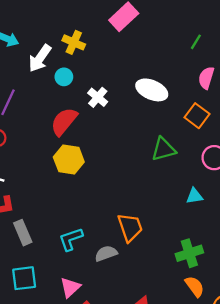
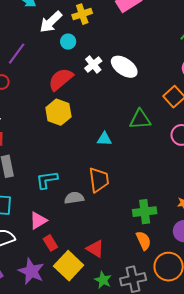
yellow cross: (74, 42) -> (82, 14), turned 36
white ellipse: (152, 90) -> (124, 67), moved
cyan triangle: (194, 196) -> (104, 139), moved

